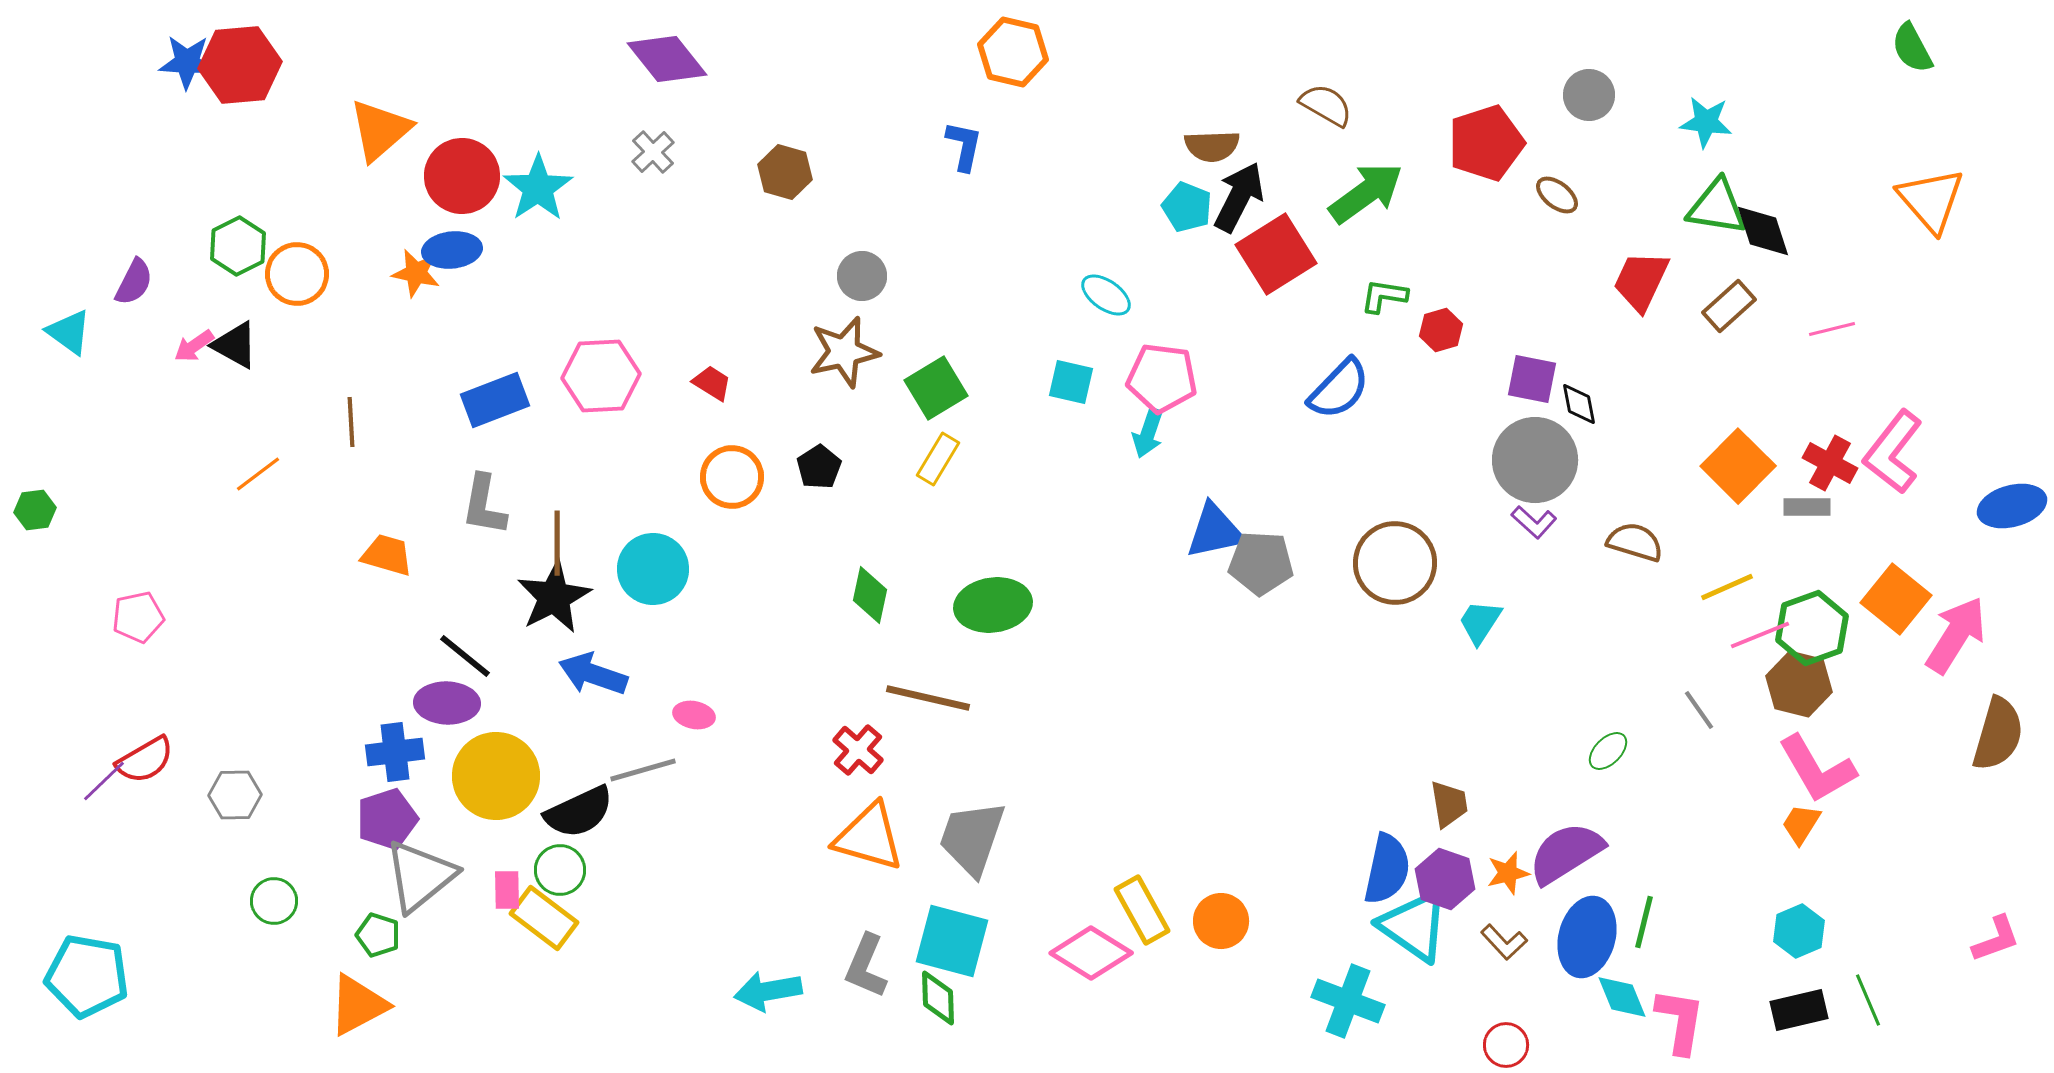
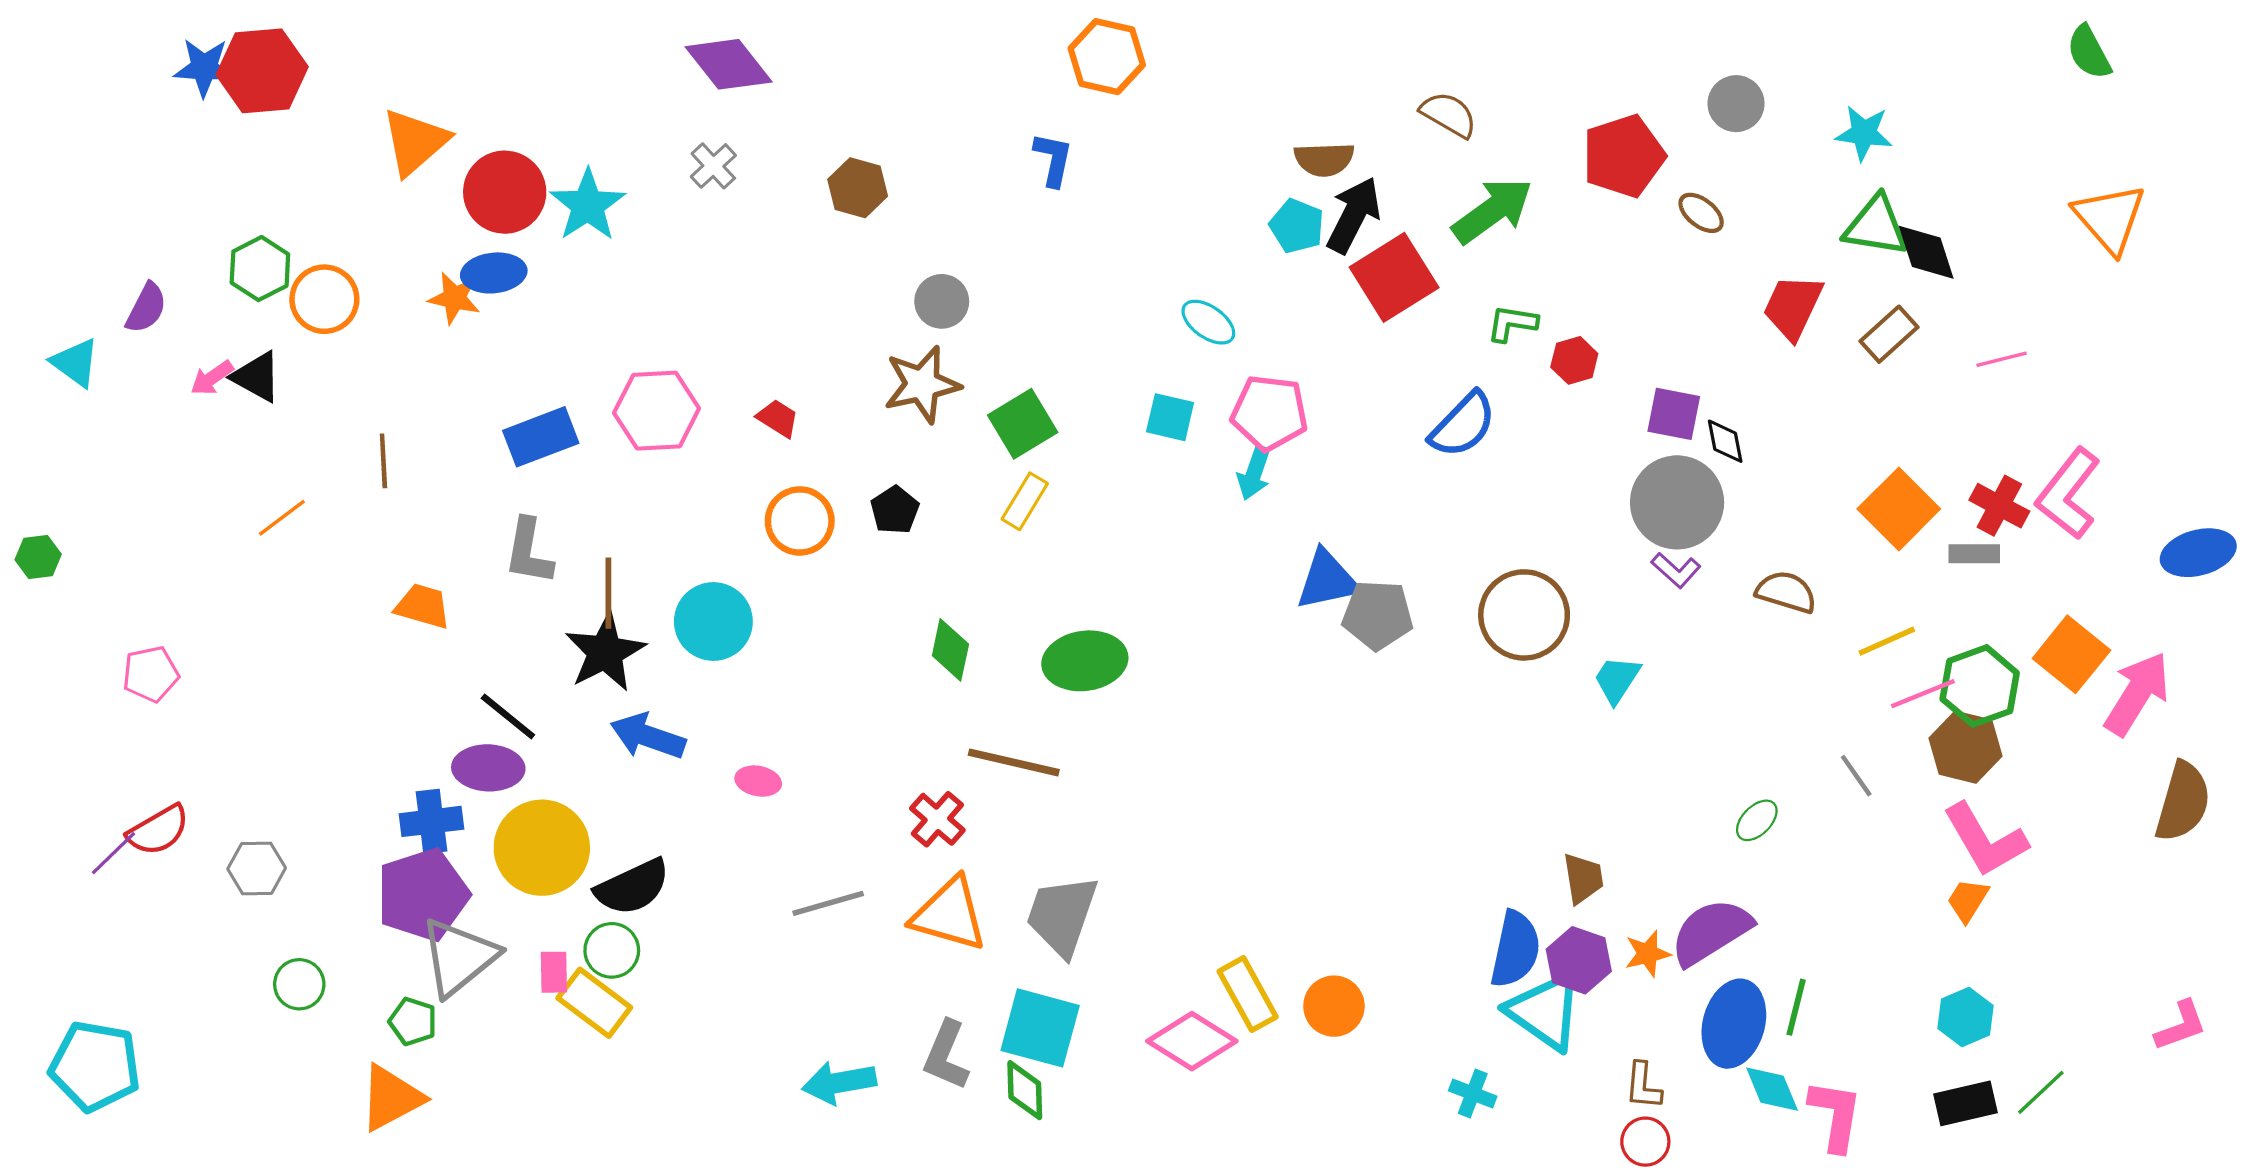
gray line: (643, 770) -> (828, 903), moved
purple pentagon: (387, 819) -> (423, 895), size x1.4
brown L-shape: (1504, 942) -> (1643, 1086), moved, turned 48
green line: (1868, 1000) -> (2041, 1092), turned 70
cyan cross: (1348, 1001) -> (1473, 1094), size x0.6

